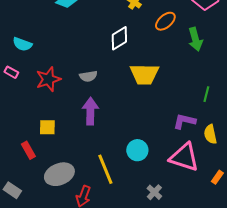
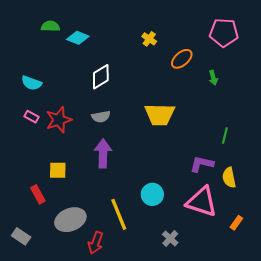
white diamond: (119, 38) -> (101, 77), moved
green arrow: (195, 39) -> (213, 78), size x0.6
pink rectangle: (11, 72) -> (32, 117), moved

